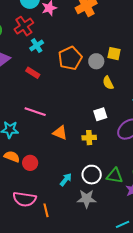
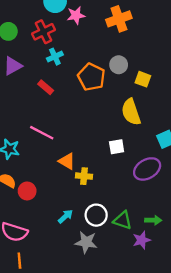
orange pentagon: (70, 58) -> (91, 77), turned -30
gray circle: (96, 61) -> (119, 65), moved
yellow semicircle: (108, 83) -> (131, 112), size x1.6
yellow cross: (89, 138) -> (84, 176), moved
orange line: (46, 210) -> (19, 261), moved

